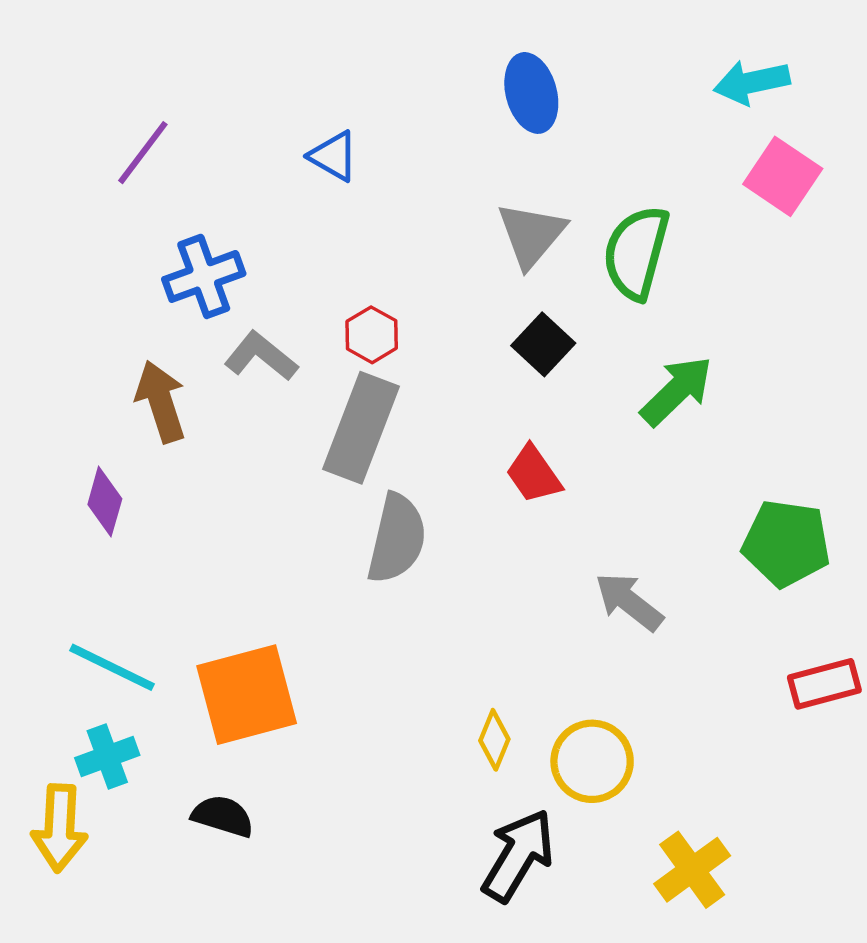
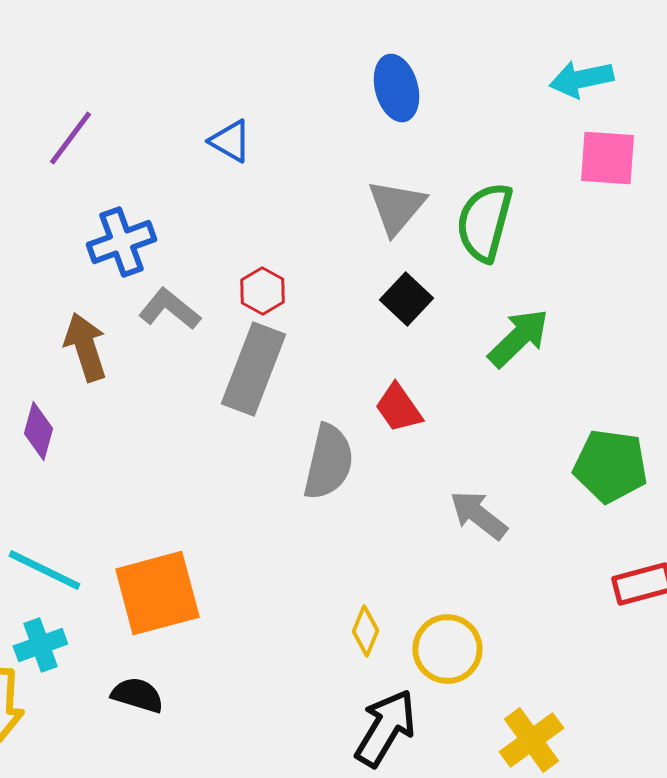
pink square: (783, 176) -> (607, 158), turned -30
gray semicircle: (397, 539) -> (328, 462), moved

